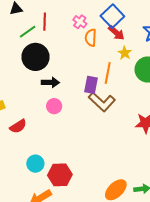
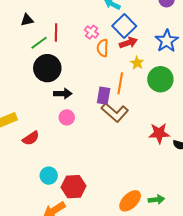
red arrow: (116, 33) -> (128, 43), turned -60

